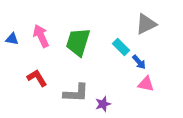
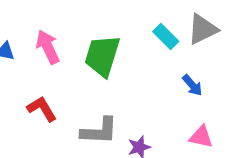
cyan rectangle: (121, 47) -> (166, 37), moved
pink triangle: (146, 84) -> (201, 137), moved

